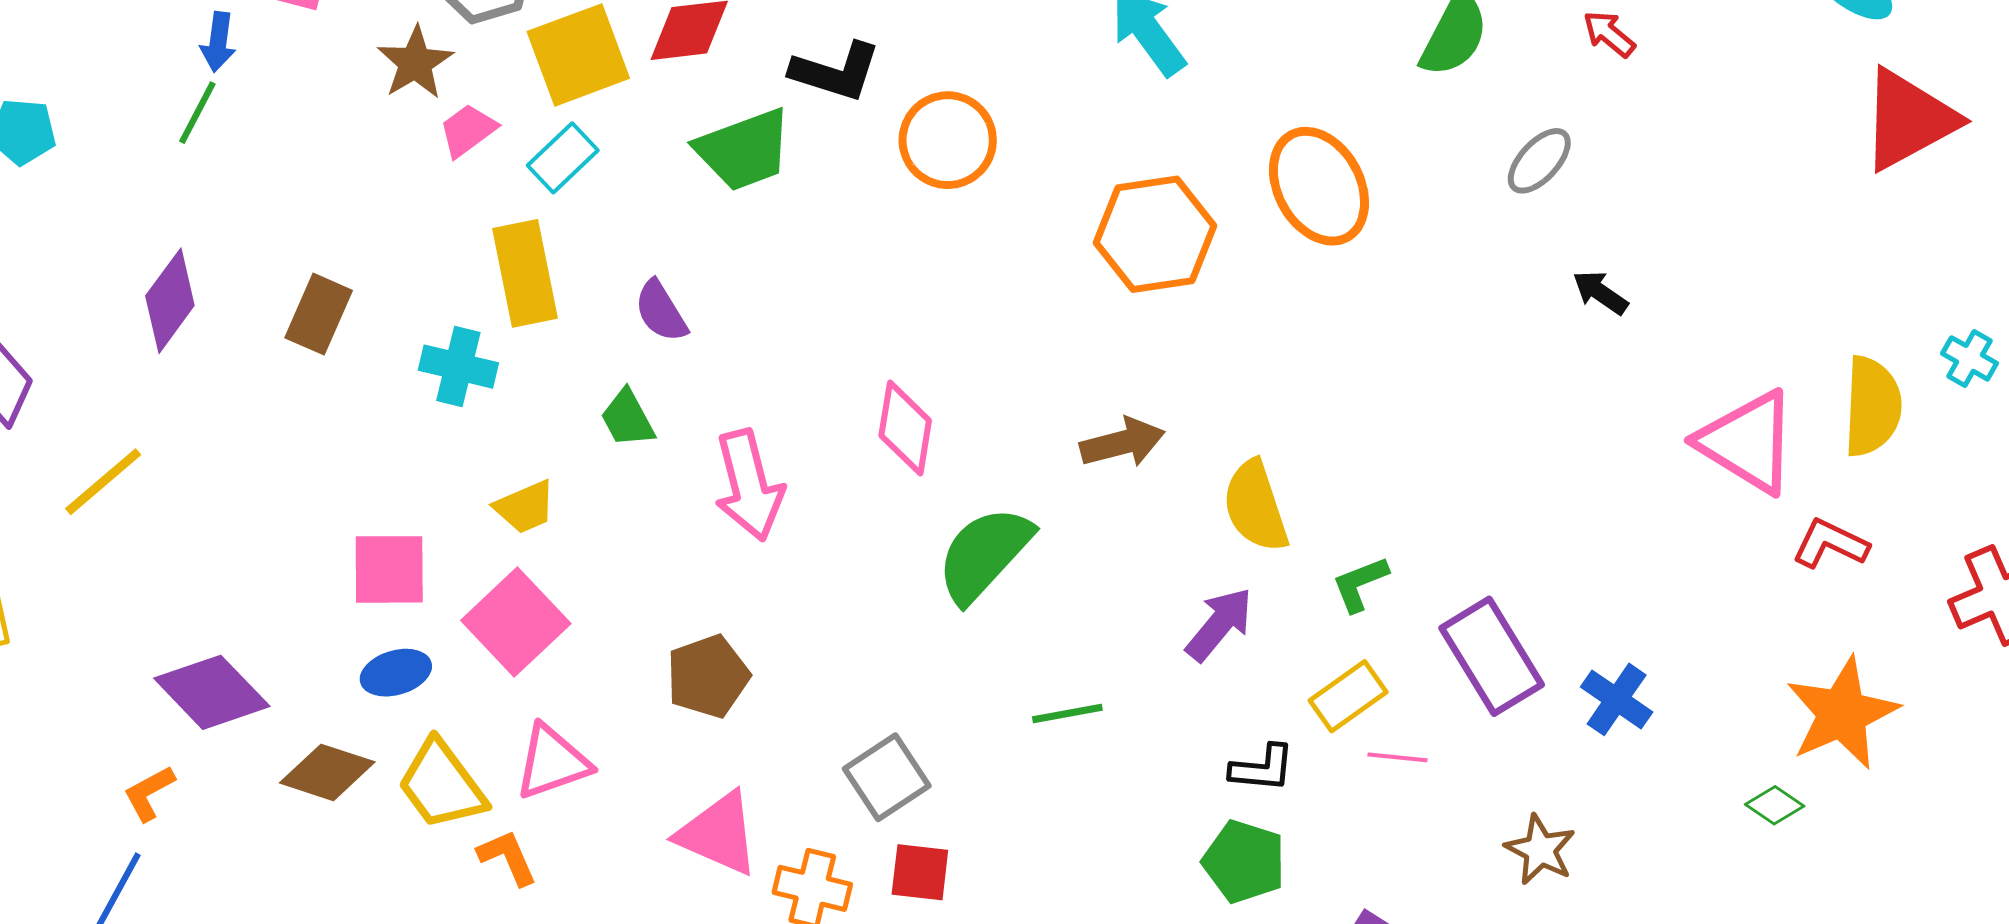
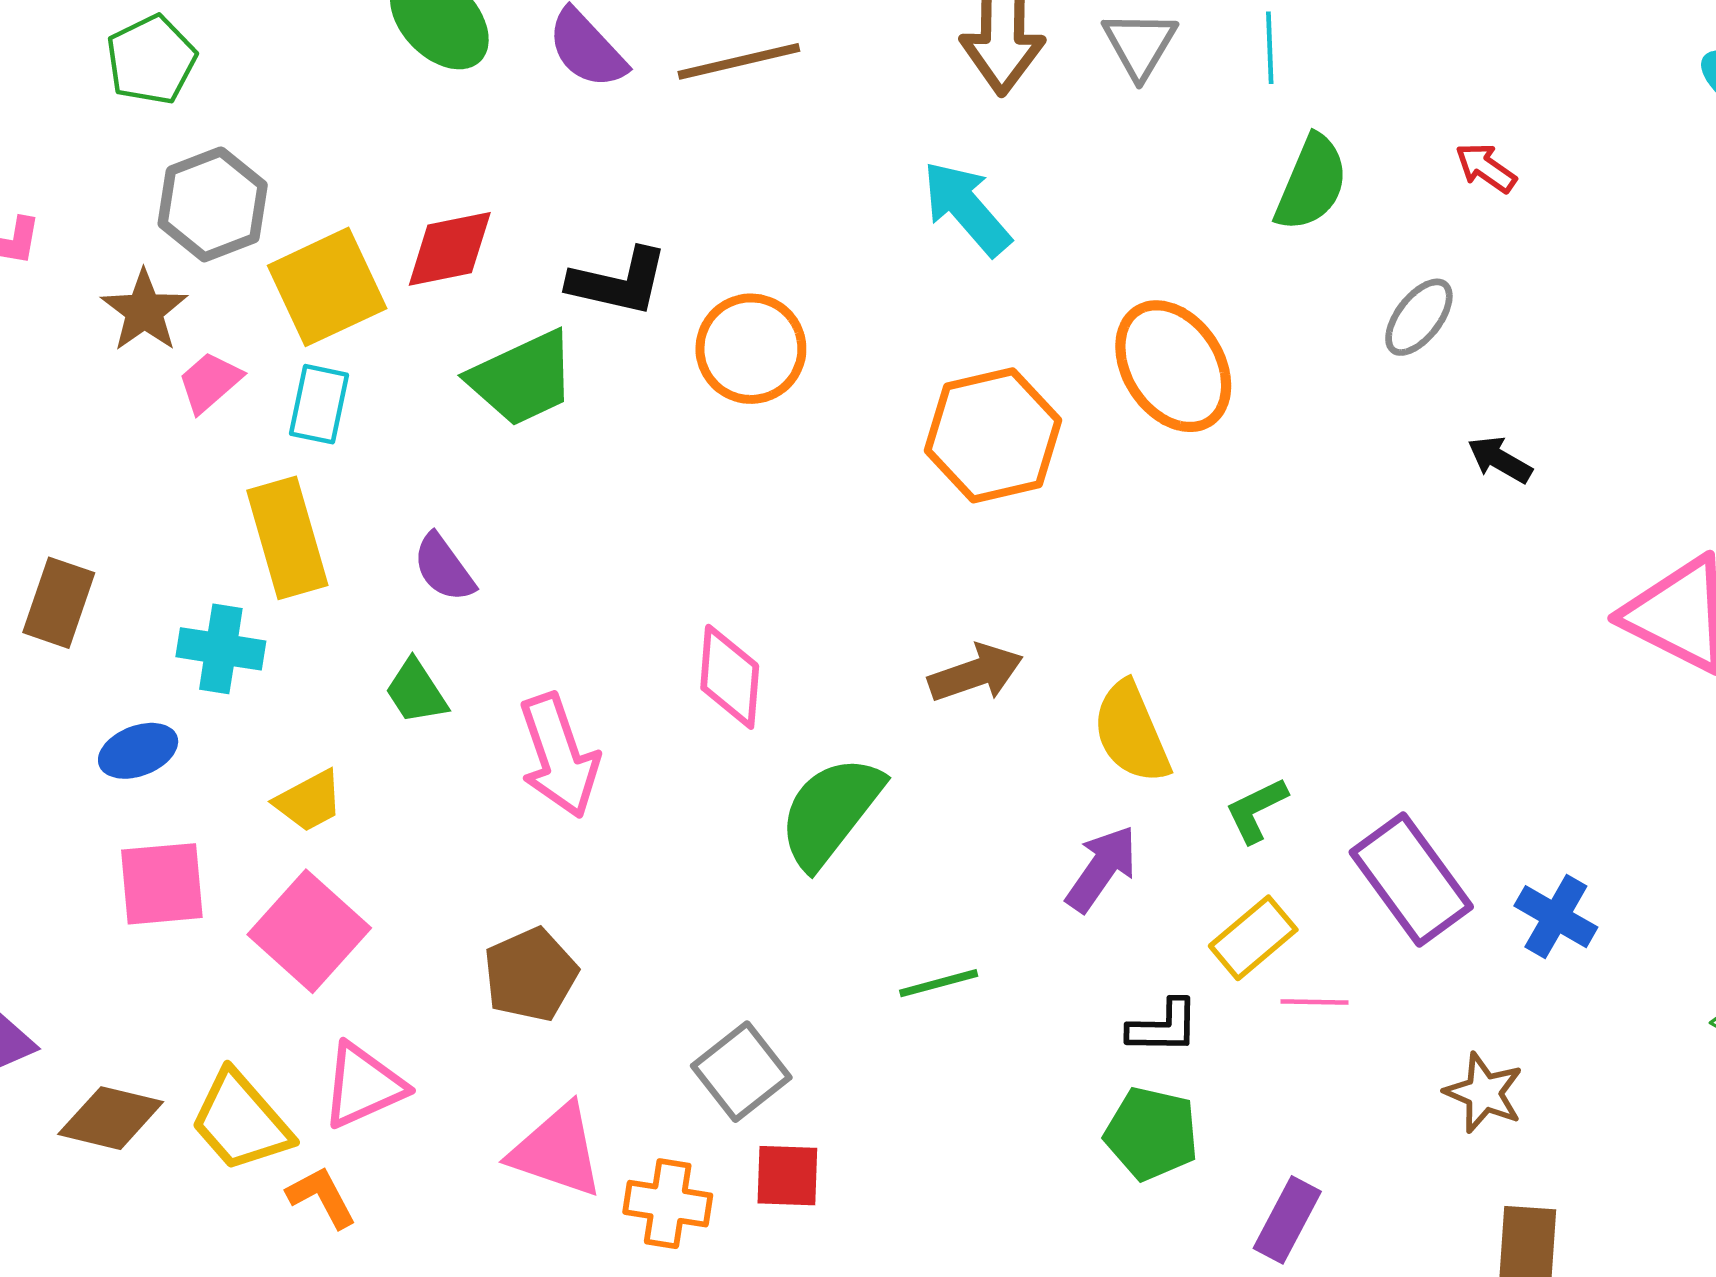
cyan rectangle: (563, 158) -> (319, 404), turned -30
blue ellipse: (396, 673) -> (138, 751), moved

